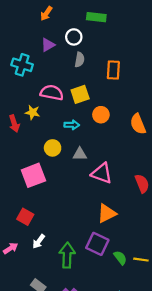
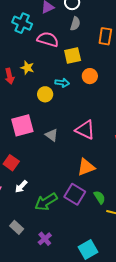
pink semicircle: (52, 93) -> (48, 39), moved
yellow circle: (53, 148) -> (45, 94), moved
gray triangle: (80, 154) -> (52, 135), moved, turned 32
green arrow: (67, 255) -> (46, 202), turned -130
green semicircle: (120, 258) -> (100, 197), moved

